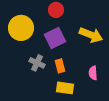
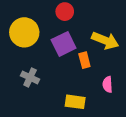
gray cross: (37, 63) -> (30, 77), moved
orange rectangle: (60, 66) -> (84, 60), moved

